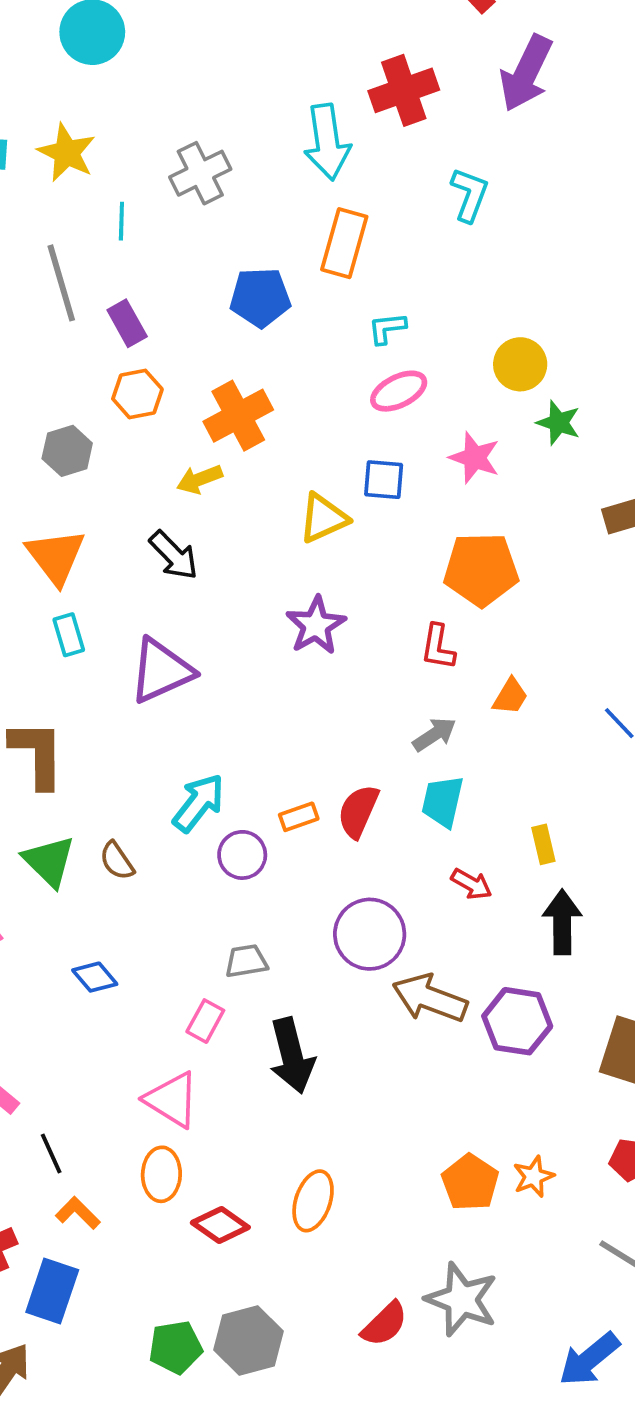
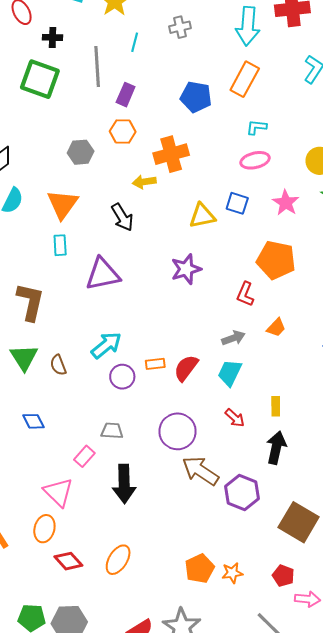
gray cross: (200, 173) -> (180, 27), size x0.7
purple rectangle: (127, 323) -> (126, 95), turned 40

